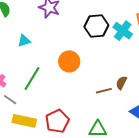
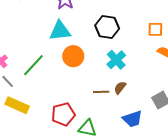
cyan cross: (123, 31) -> (116, 60), moved
cyan triangle: (24, 41) -> (60, 31), moved, size x1.6
red pentagon: (57, 121) -> (63, 114), moved

